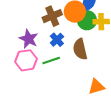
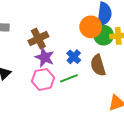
brown cross: (52, 16) -> (38, 39), moved

